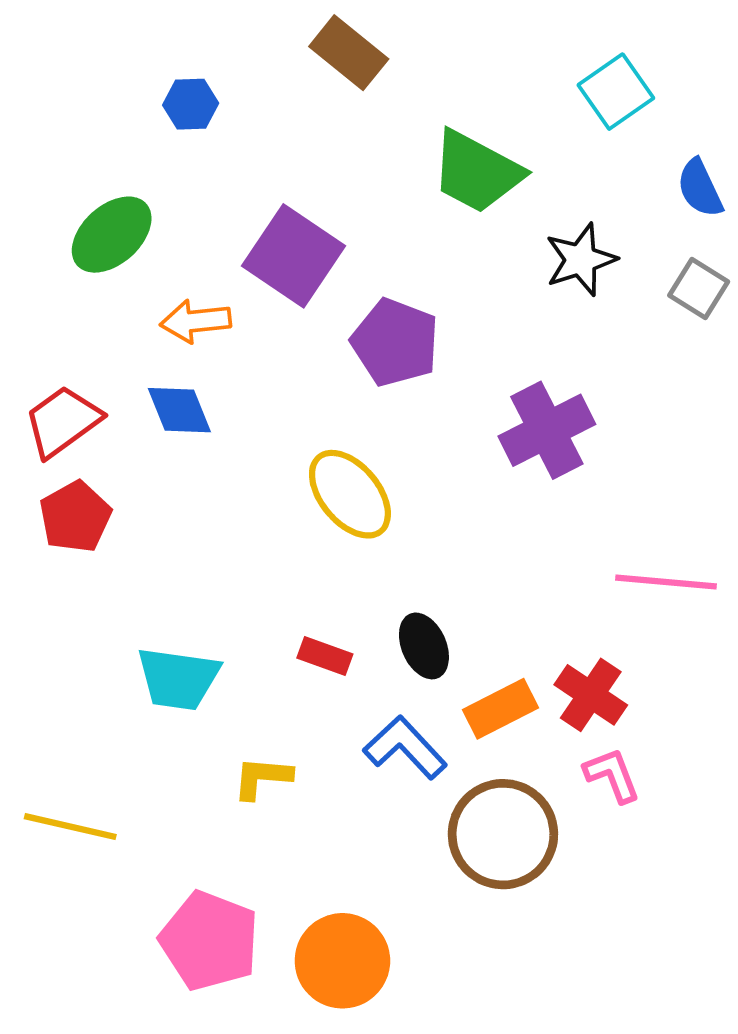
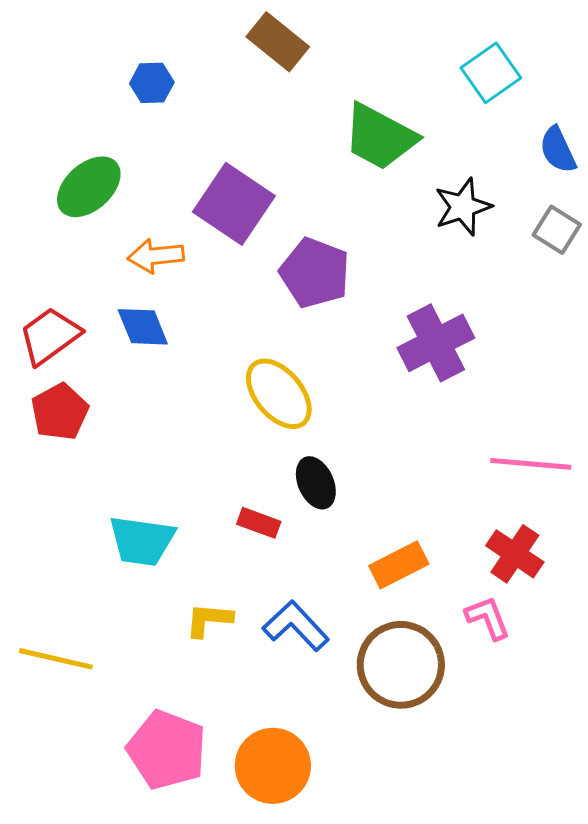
black ellipse: (424, 646) -> (316, 483), moved
red cross: (591, 695) -> (515, 554), moved
blue L-shape: (405, 748) -> (296, 626), moved

